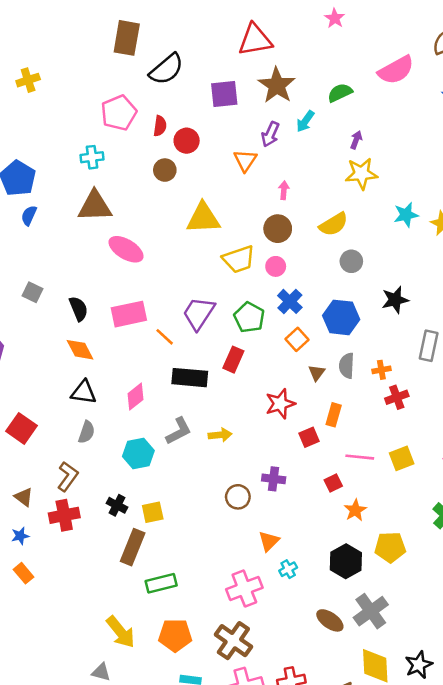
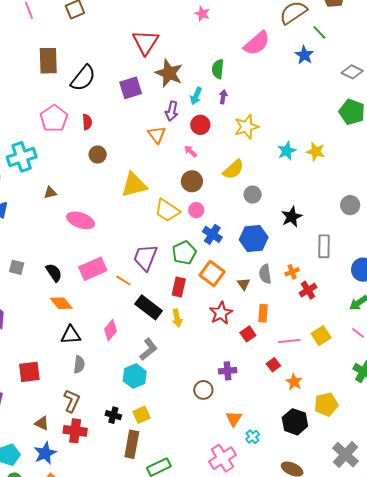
red triangle: (255, 40) -> (146, 42), turned -36
green semicircle: (340, 93) -> (218, 69), turned -48
purple arrow: (356, 140) -> (223, 97), moved
red circle: (187, 141) -> (200, 125), moved
cyan cross: (92, 157) -> (22, 157), moved, size x1.6
pink arrow: (284, 190) -> (191, 151), turned -40
brown triangle: (95, 206) -> (50, 193), size x0.5
yellow trapezoid: (239, 259) -> (167, 210), turned 64
green pentagon: (249, 317) -> (184, 253), turned 30
orange square: (297, 339) -> (212, 273), moved, size x1.4
black rectangle: (190, 378) -> (149, 307), turned 44
red square: (21, 428) -> (29, 372), turned -30
yellow arrow: (220, 435) -> (177, 318), moved, turned 96
cyan hexagon: (138, 453) -> (135, 376), moved
red cross: (64, 515) -> (75, 431), turned 30
blue star: (20, 536) -> (45, 453), size x1.6
gray cross: (371, 611) -> (345, 455), moved

